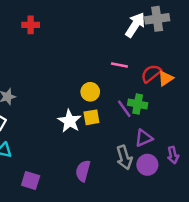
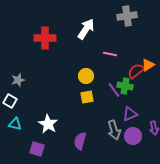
gray cross: (157, 19) -> (127, 16), moved
red cross: (31, 25) -> (45, 38), moved, size x1.5
white arrow: (135, 25) -> (86, 29), moved
red semicircle: (151, 74) -> (136, 71), moved
white star: (70, 121) -> (48, 124), moved

